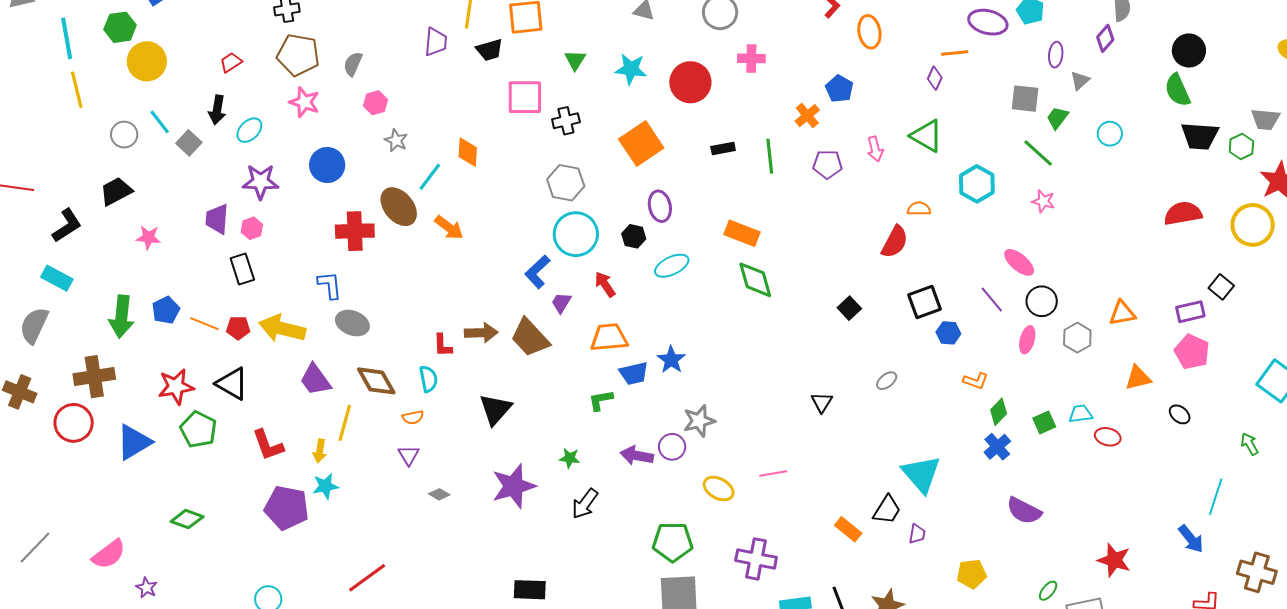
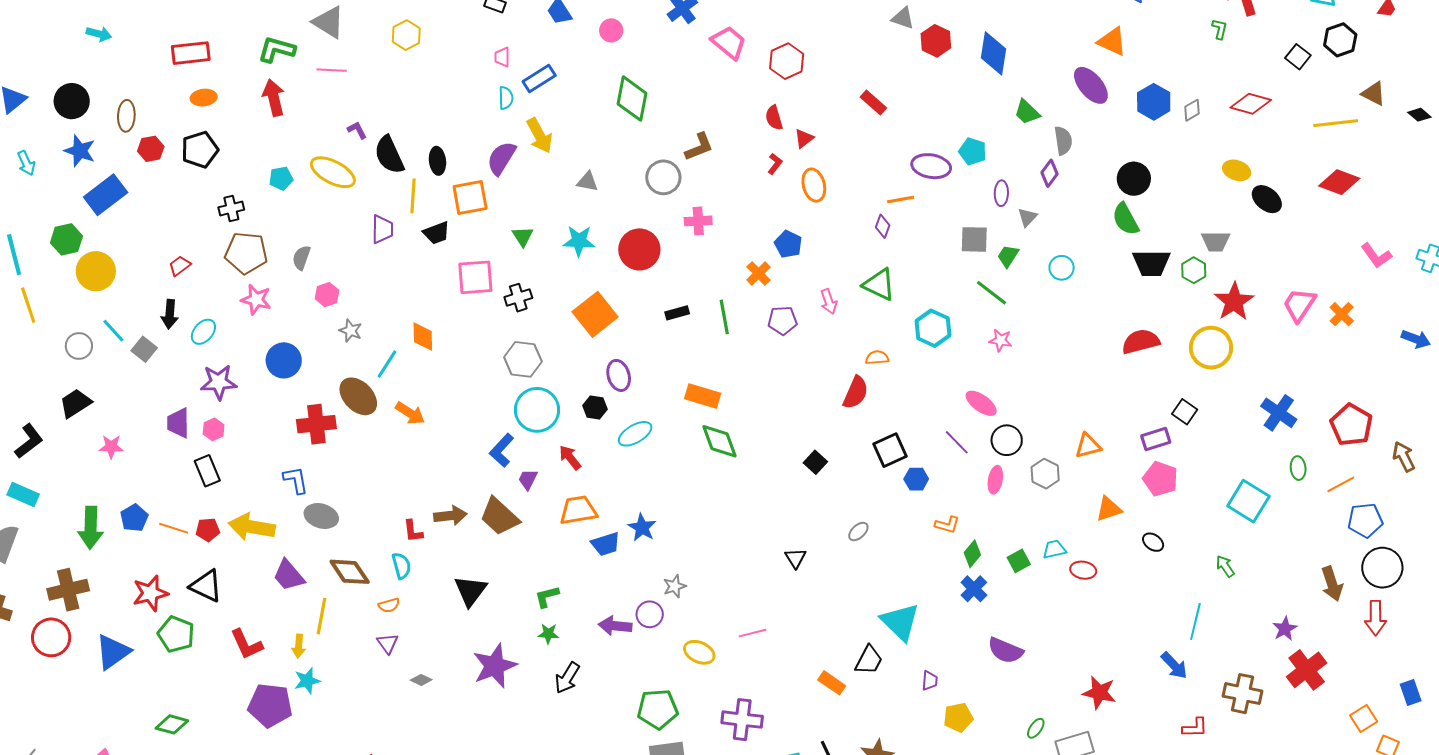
green L-shape: (601, 400) -> (547, 597), moved
gray star: (699, 421) -> (675, 586), size x0.7
purple trapezoid: (917, 534) -> (930, 681), moved

